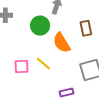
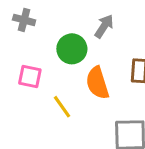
pink square: (22, 66) -> (30, 77), moved

